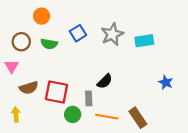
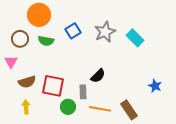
orange circle: (42, 16) -> (39, 15), size x1.5
cyan rectangle: (144, 41) -> (135, 38), turned 54
blue star: (166, 82) -> (155, 86), moved
yellow arrow: (16, 114) -> (26, 107), moved

